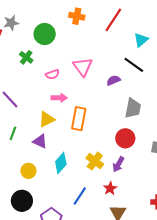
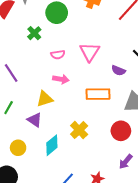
purple semicircle: (113, 80) -> (118, 70), turned -144
orange rectangle: (79, 119) -> (98, 94), moved, turned 70
yellow cross: (95, 161) -> (79, 130), moved
purple arrow: (118, 164) -> (126, 162), moved

